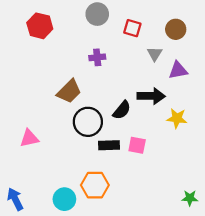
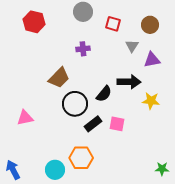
black rectangle: (109, 145) -> (93, 124), turned -36

